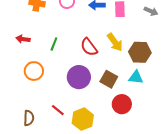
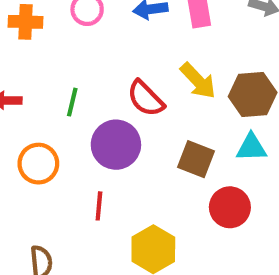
purple circle: (79, 77) -> (116, 145), moved
red line: (58, 110) -> (99, 206), moved, turned 64

